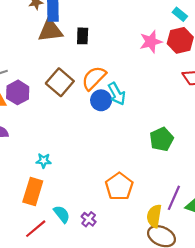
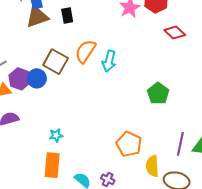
cyan arrow: (117, 94) -> (109, 61), turned 55
blue circle: (101, 100) -> (37, 78), moved
yellow semicircle: (154, 216) -> (152, 166), moved

